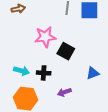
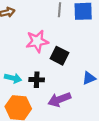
purple arrow: (64, 92) -> (59, 99), size x1.5

